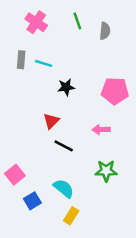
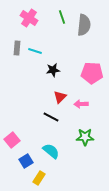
gray semicircle: (105, 31) -> (84, 25), size x1.5
red triangle: (51, 121) -> (60, 97), moved
yellow rectangle: (71, 216) -> (39, 178), moved

